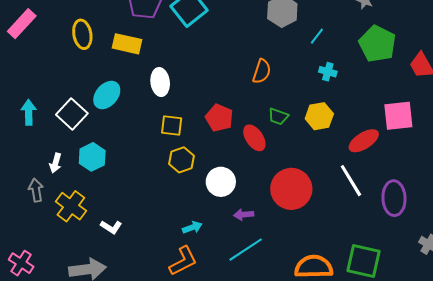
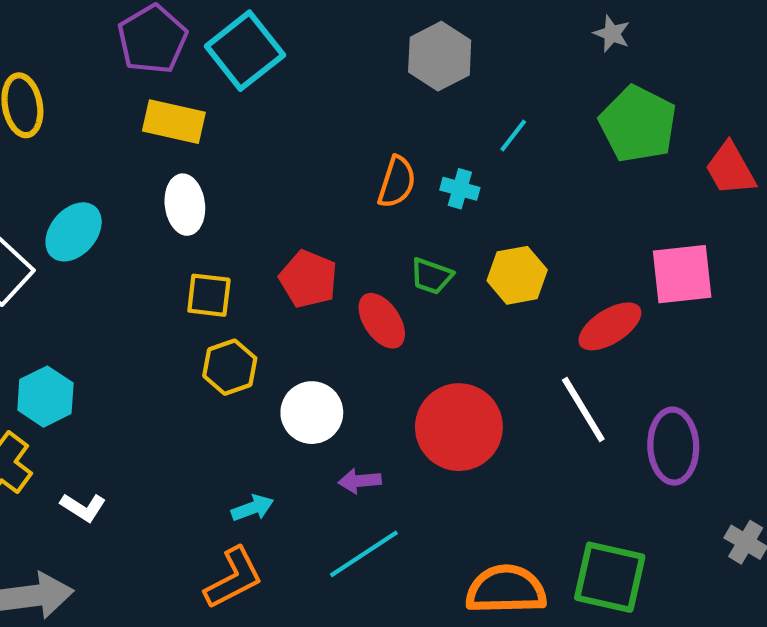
cyan line: (317, 36) -> (513, 136), moved
yellow rectangle: (127, 44) -> (174, 122), moved
cyan cross: (328, 72) -> (460, 189), moved
cyan hexagon: (92, 157) -> (45, 397), moved

